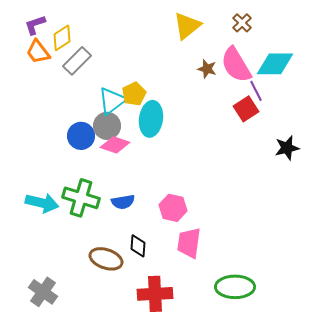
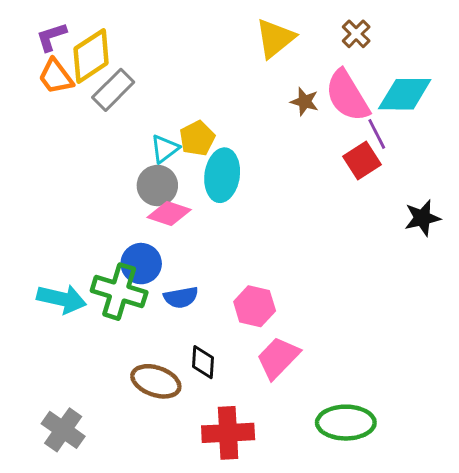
yellow diamond: (62, 38) -> (91, 56), size x1.4
cyan triangle: (112, 101) -> (165, 149), size x0.7
blue circle: (81, 136) -> (141, 264), moved
pink trapezoid: (189, 243) -> (278, 358), turned 36

